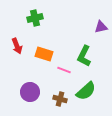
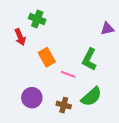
green cross: (35, 18) -> (37, 19), turned 35
red arrow: (17, 46) -> (20, 37), moved
orange rectangle: (44, 54) -> (47, 57), turned 42

